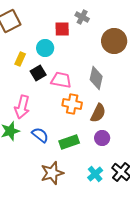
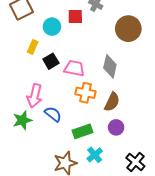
cyan circle: (45, 48) -> (52, 27), moved
blue semicircle: (40, 135) -> (53, 114), moved
cyan cross: (95, 174) -> (95, 155), moved

